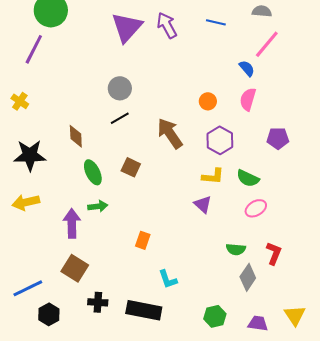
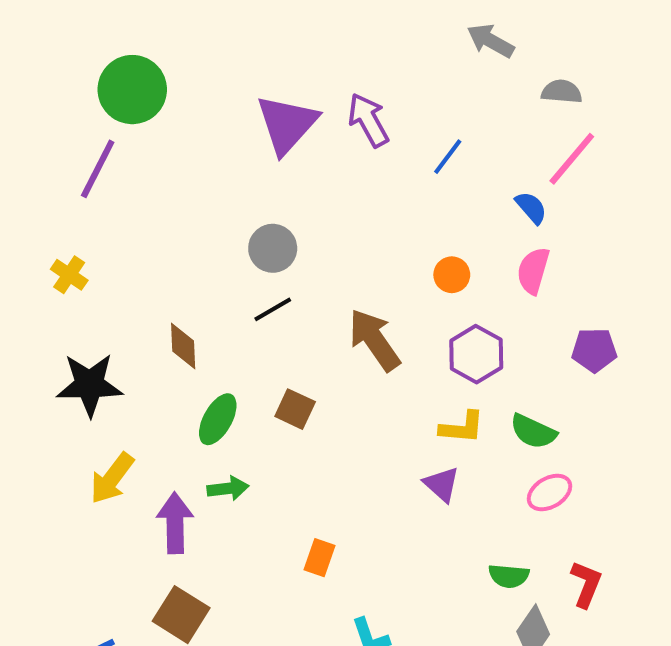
blue line: (216, 22) -> (448, 157), moved, turned -66
green ellipse: (93, 172) -> (218, 419), turned 55
yellow arrow: (26, 202) -> (112, 478), moved, turned -40

